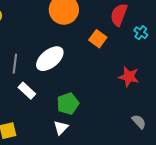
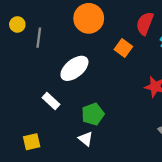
gray line: (15, 64) -> (39, 38), moved
white triangle: (61, 128) -> (86, 139), turned -35

